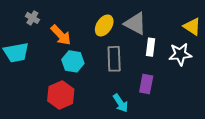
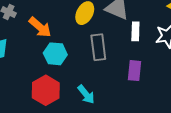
cyan arrow: (120, 103) -> (86, 94), moved

